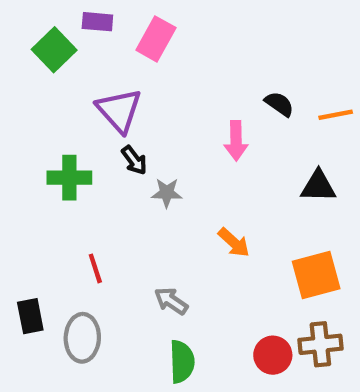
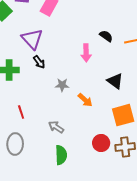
black triangle: (318, 186) -> (115, 81), moved, turned 36
gray star: (167, 193) -> (62, 85), moved
red circle: (273, 355) -> (101, 143), moved

